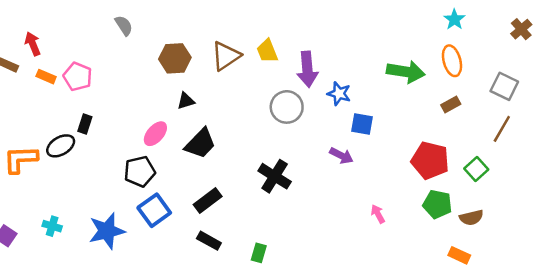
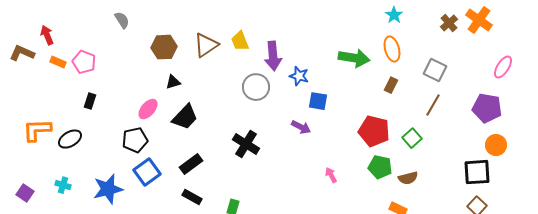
brown rectangle: (451, 105) -> (391, 85), turned -35
black ellipse: (61, 146) -> (70, 139), moved

